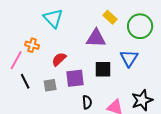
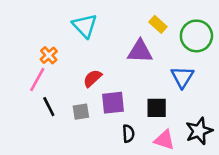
orange cross: (32, 45) -> (49, 55), moved, turned 32
black square: (103, 69) -> (157, 108), moved

